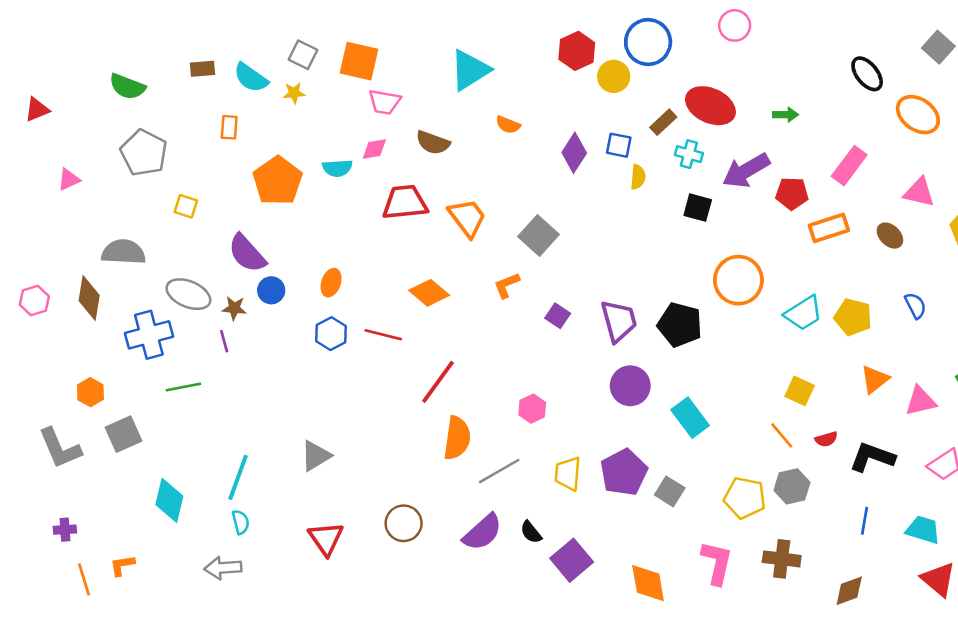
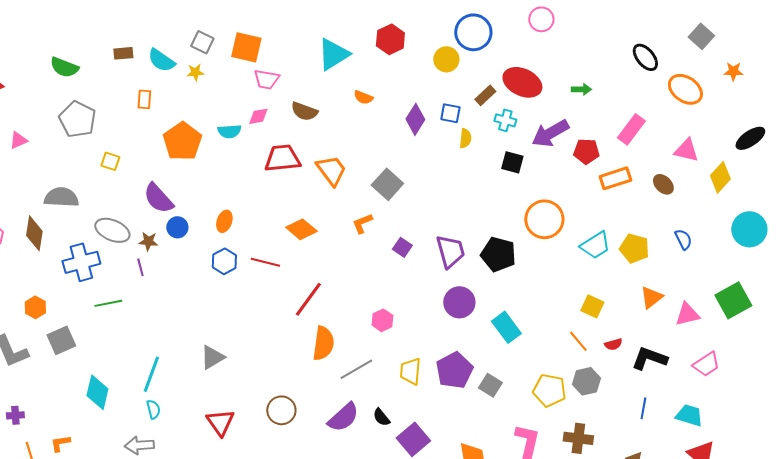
red hexagon: (577, 51) -> (390, 39), moved

